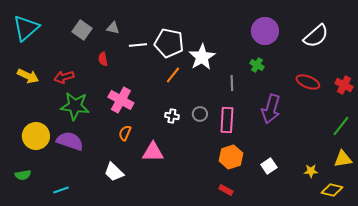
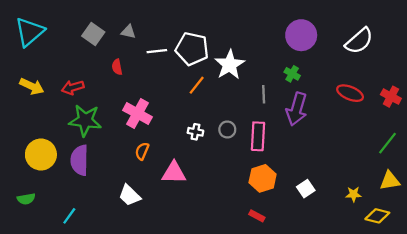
purple arrow: (271, 109) -> (297, 109), moved
purple semicircle: (70, 141) -> (80, 160), turned -108
cyan line: (61, 190) -> (69, 216), turned -35

